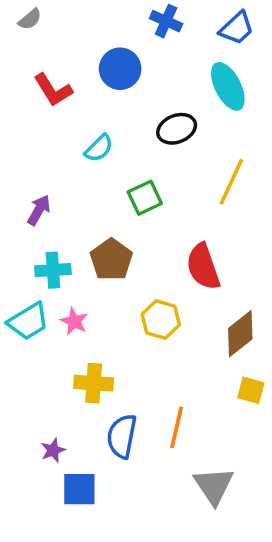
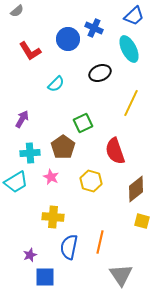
blue cross: (166, 21) -> (94, 28), moved
green square: (145, 198) -> (83, 123), moved
pink star: (74, 321) -> (51, 177), moved

